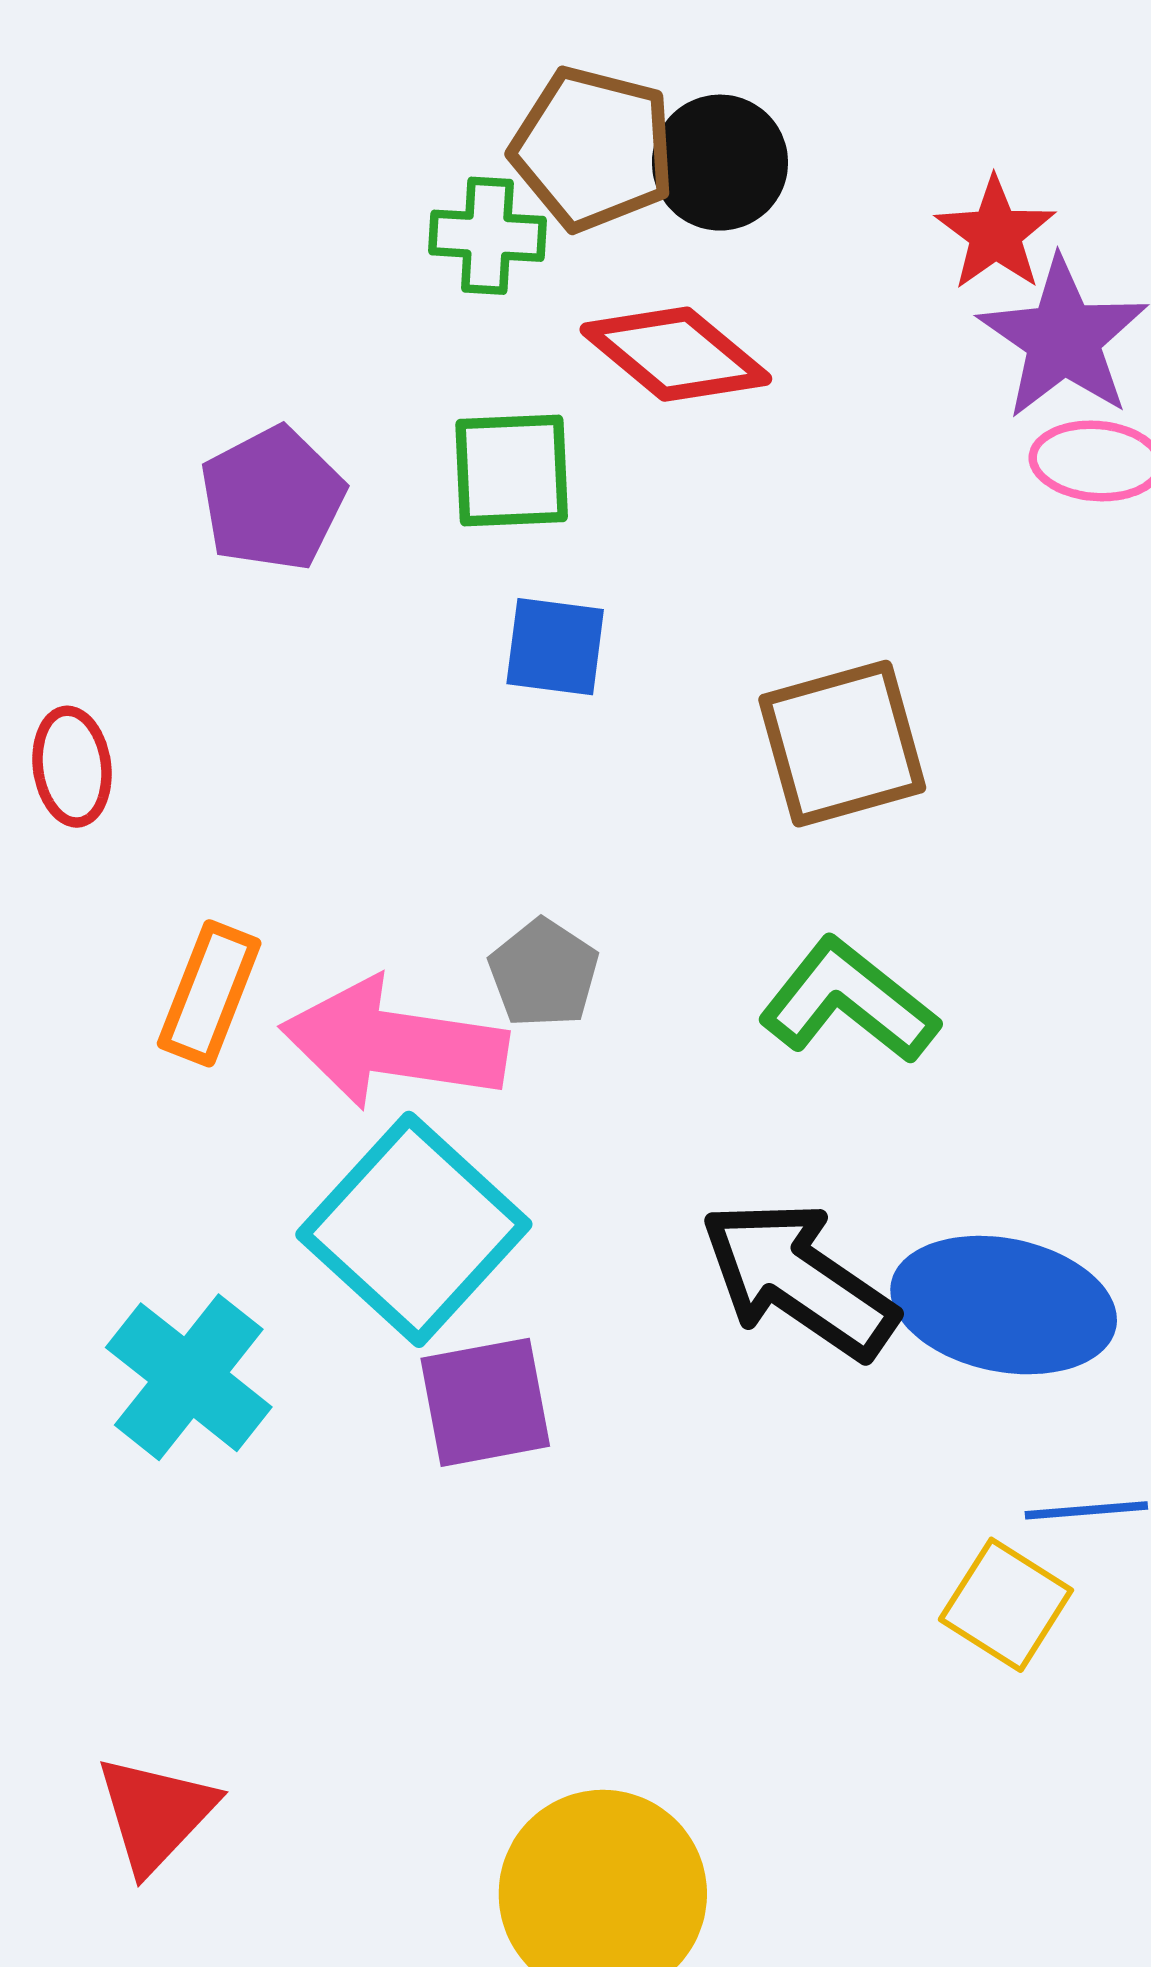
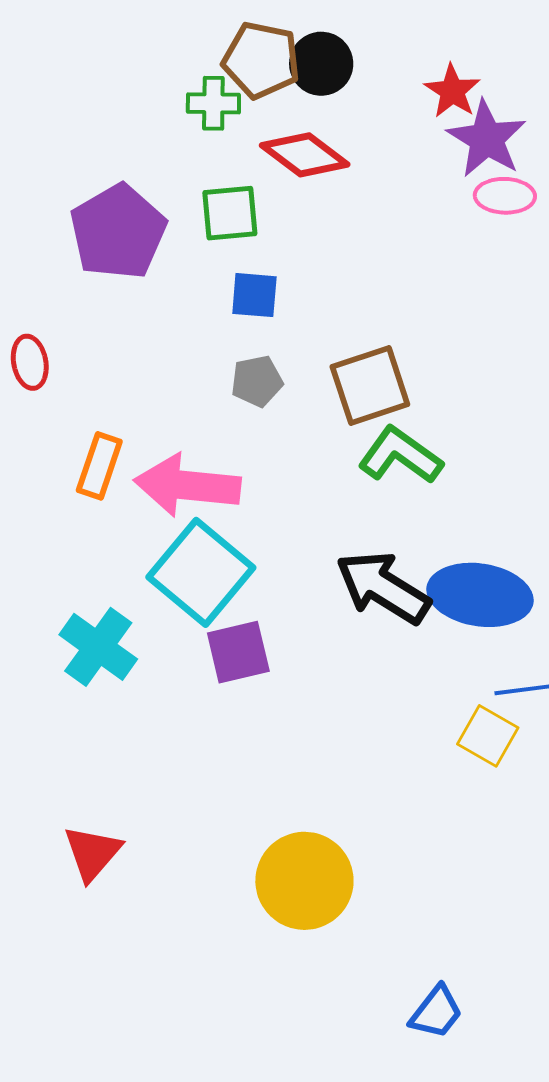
purple pentagon: (272, 499) -> (118, 232), size x1.4
brown square: (842, 744) -> (370, 385), moved
gray pentagon: (544, 973) -> (257, 381), moved, turned 30

